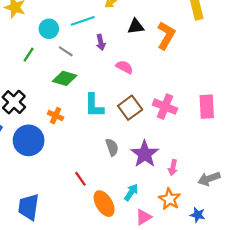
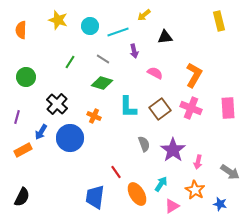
cyan circle: (49, 29) -> (90, 26), moved
orange L-shape: (166, 36) -> (194, 75), moved
gray arrow: (209, 179) -> (230, 172), turned -126
blue trapezoid: (29, 207) -> (95, 197), moved

